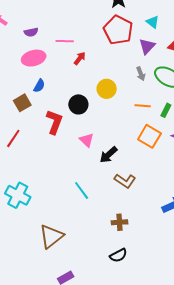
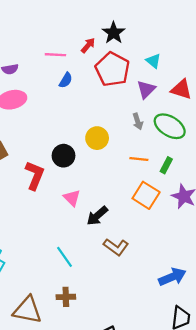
pink line: (65, 41) -> (55, 55), moved
red arrow: (80, 58) -> (88, 45), moved
blue semicircle: (39, 86) -> (66, 80), moved
brown cross: (119, 222) -> (66, 297), moved
brown triangle: (51, 236) -> (27, 310), turned 48

